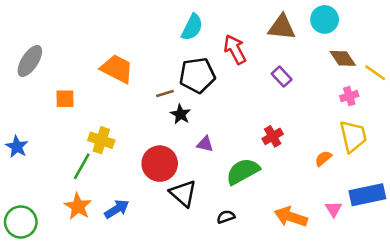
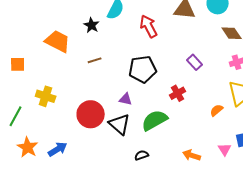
black pentagon: (197, 75) -> (143, 69), moved
purple rectangle: (282, 77) -> (195, 62), moved
black star: (180, 114) -> (92, 25), moved
green line: (82, 166) -> (16, 116), moved
black triangle: (183, 193) -> (120, 124), moved
orange arrow: (291, 217) -> (192, 155), size x0.7

